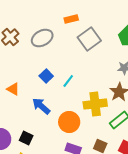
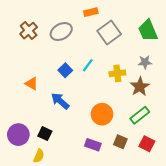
cyan line: (68, 81) -> (88, 65), moved
yellow cross: (95, 104) -> (117, 73), moved, size x0.7
orange circle: (69, 122) -> (102, 114), moved

